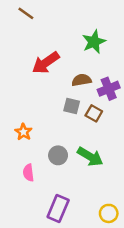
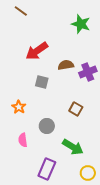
green star: (94, 42) -> (81, 24), moved, turned -30
gray square: (72, 106) -> (42, 82), moved
brown square: (94, 113) -> (76, 109), moved
green arrow: (90, 157) -> (73, 147), moved

